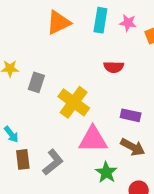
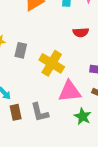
gray L-shape: (53, 162) -> (40, 112), turned 120

